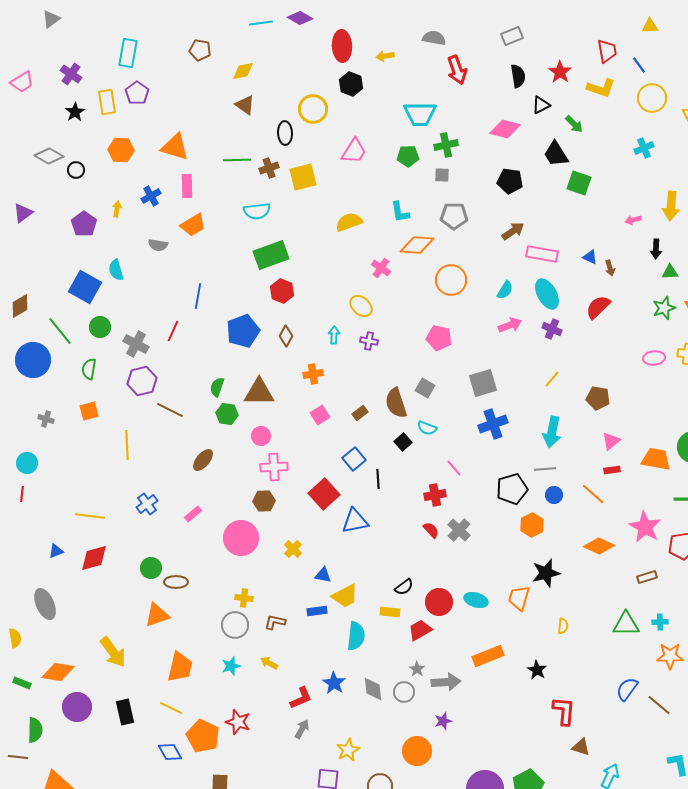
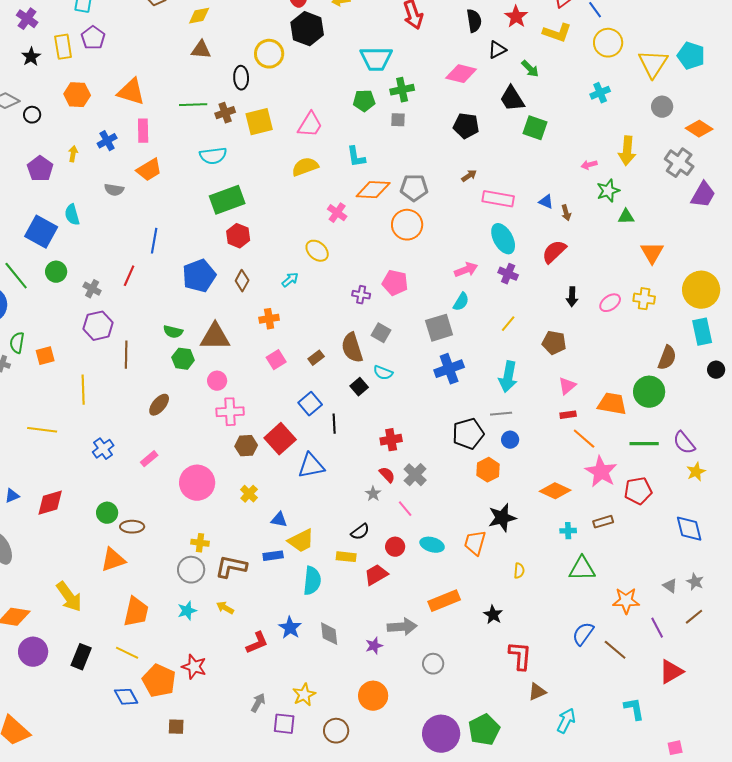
black hexagon: (351, 84) -> (307, 29), size x1.4
brown triangle: (245, 105) -> (201, 50), turned -30
pink trapezoid: (354, 151) -> (310, 125), moved
gray pentagon: (454, 216) -> (414, 188), moved
brown arrow: (513, 231) -> (469, 176), size x0.7
black arrow: (656, 249) -> (572, 297), moved
cyan semicircle: (505, 290) -> (461, 302), moved
green star: (664, 308) -> (608, 191), moved
cyan arrow: (334, 335) -> (290, 280), turned 48
purple cross: (369, 341) -> (361, 295), moved
gray cross: (136, 344) -> (92, 289), size x0.7
pink ellipse: (654, 358) -> (610, 303), turned -30
green semicircle: (89, 369) -> (17, 343), moved
green semicircle: (217, 387) -> (173, 332), turned -96
brown line: (170, 410) -> (126, 355), turned 64
pink line: (454, 468) -> (405, 509), moved
orange line: (593, 494) -> (584, 439), moved
brown hexagon: (264, 501) -> (246, 446), moved
yellow line: (90, 516) -> (42, 430), moved
red circle: (439, 602) -> (395, 547), size x0.7
brown L-shape: (275, 622) -> (231, 567), size x1.5
cyan cross: (660, 622) -> (568, 531), moved
gray star: (417, 669) -> (373, 494), moved
gray circle: (404, 692) -> (433, 664), moved
black rectangle: (125, 712) -> (81, 657), turned 35
purple star: (443, 721) -> (374, 646), moved
gray arrow: (302, 729) -> (258, 703), moved
brown triangle: (581, 747) -> (537, 692), turned -42

